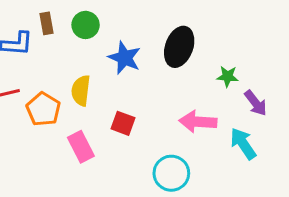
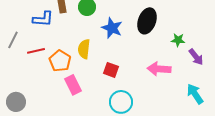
cyan arrow: (243, 144) -> (195, 94), moved
pink rectangle: (81, 147) -> (73, 85), moved
cyan circle: (171, 173) -> (121, 102), moved

